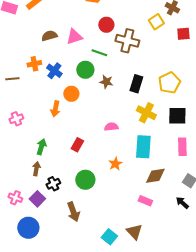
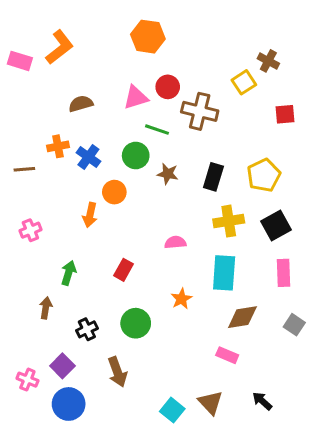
red square: (183, 34) -> (285, 114), moved
pink triangle: (74, 37) -> (136, 98), moved
yellow cross: (146, 113) -> (229, 221), turned -36
black square: (177, 116) -> (276, 226), turned -30
brown arrow: (36, 169) -> (46, 308), moved
pink cross: (15, 198) -> (27, 380), moved
purple square: (37, 199) -> (62, 366), moved
black arrow: (182, 203) -> (262, 401), moved
blue circle: (28, 228) -> (69, 404), moved

